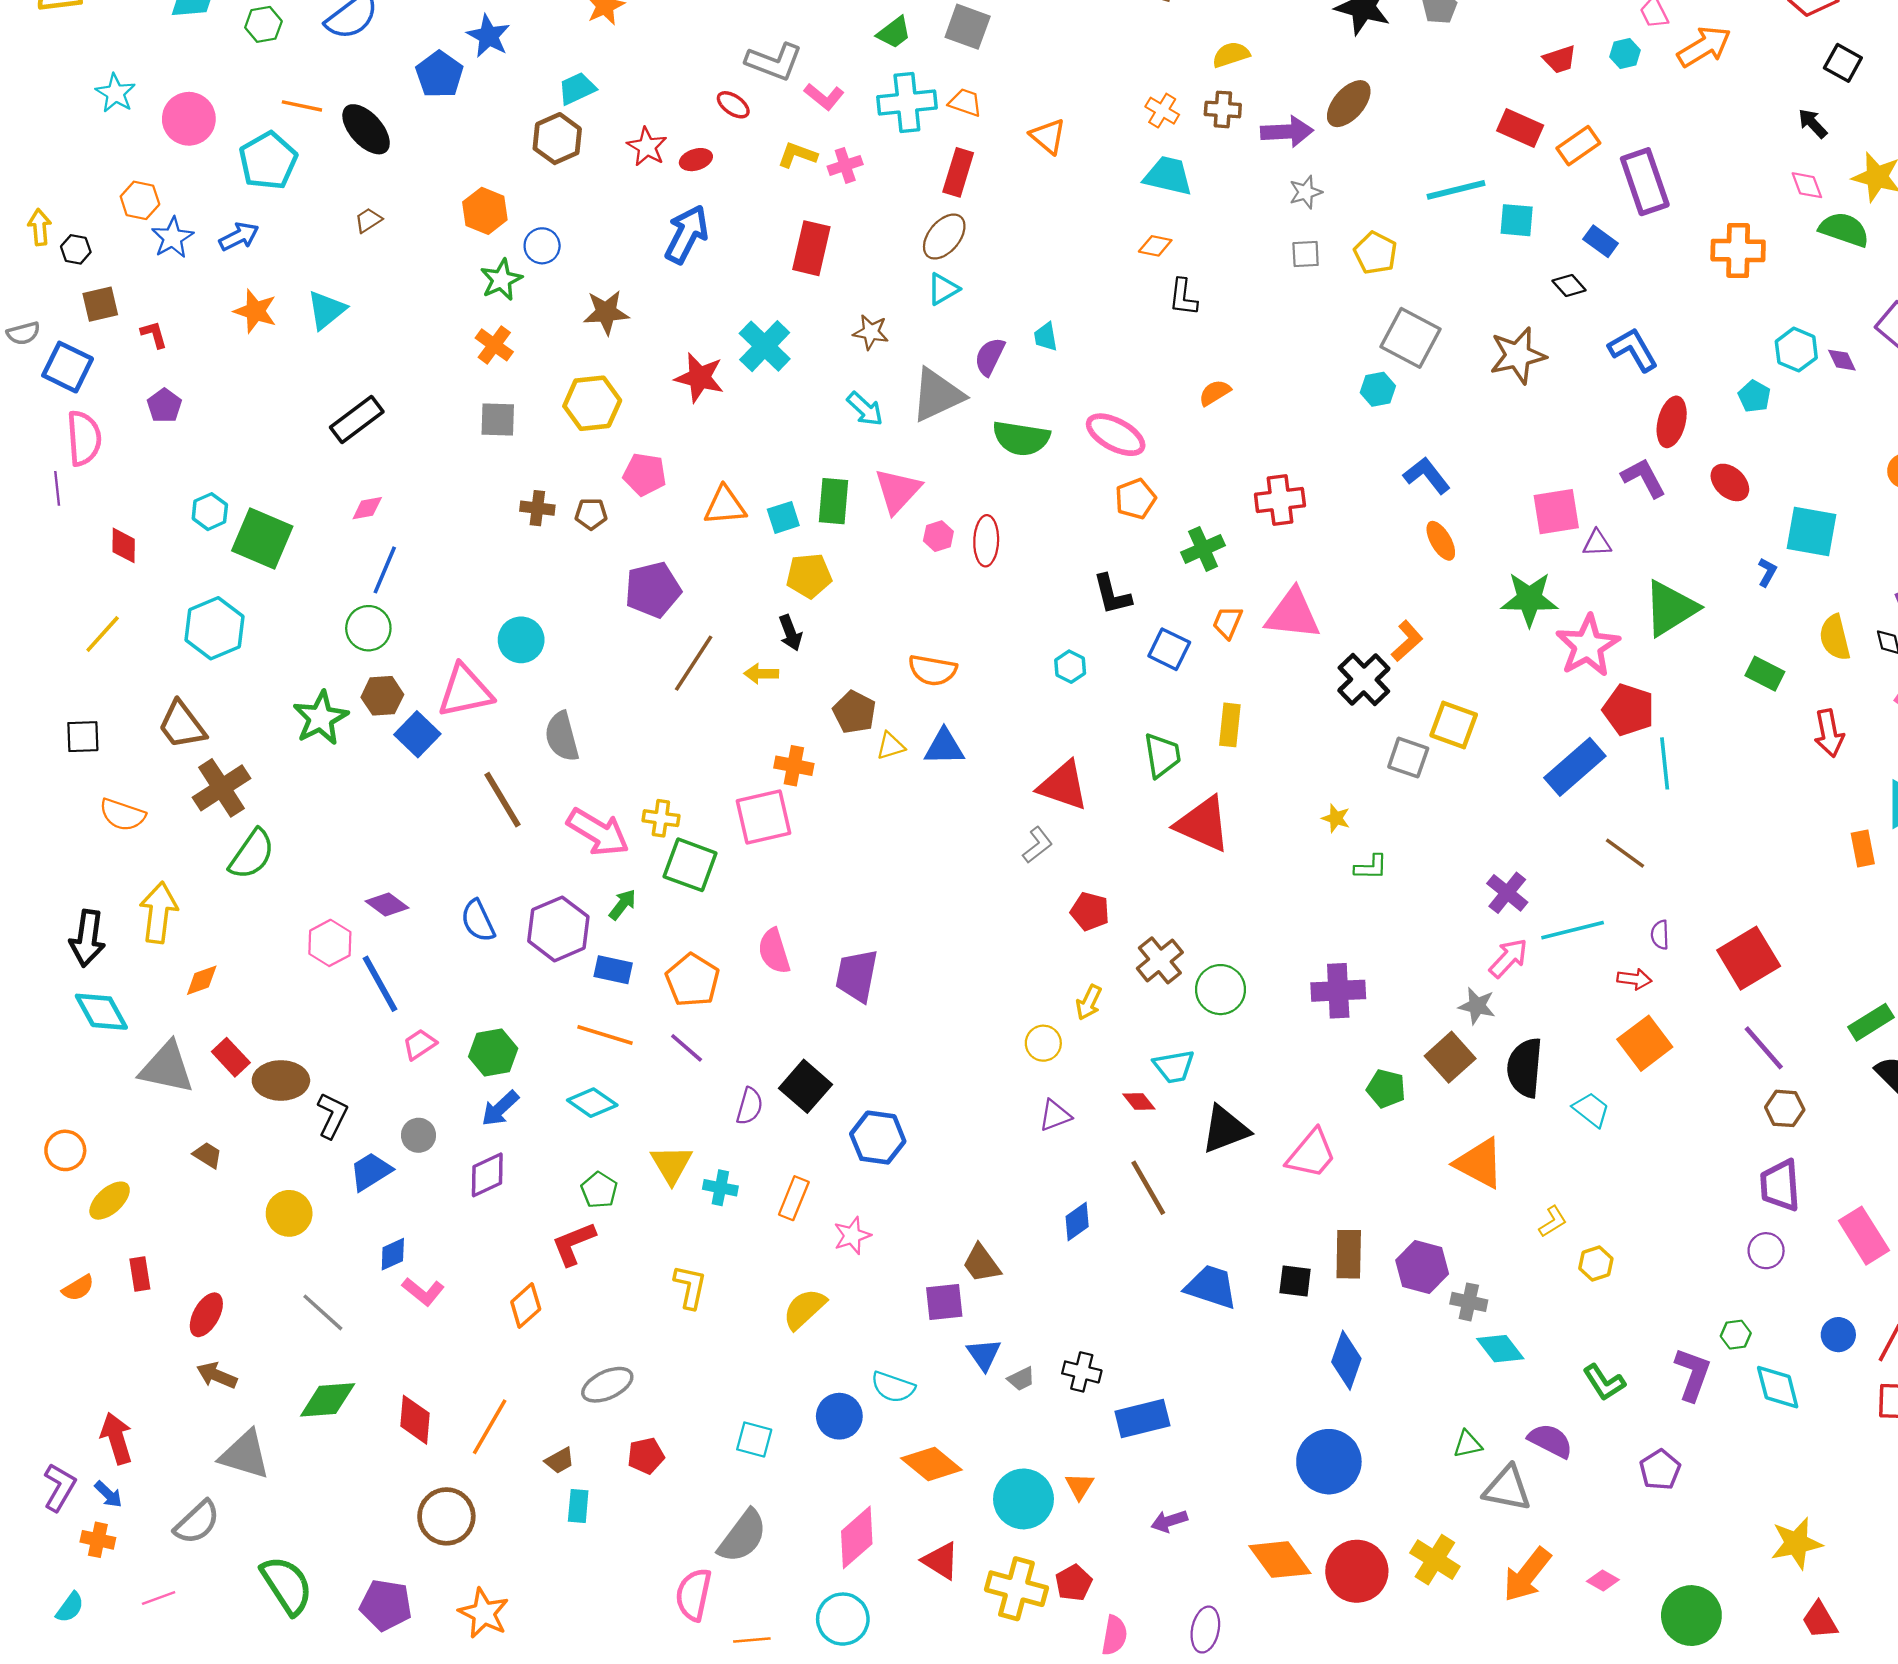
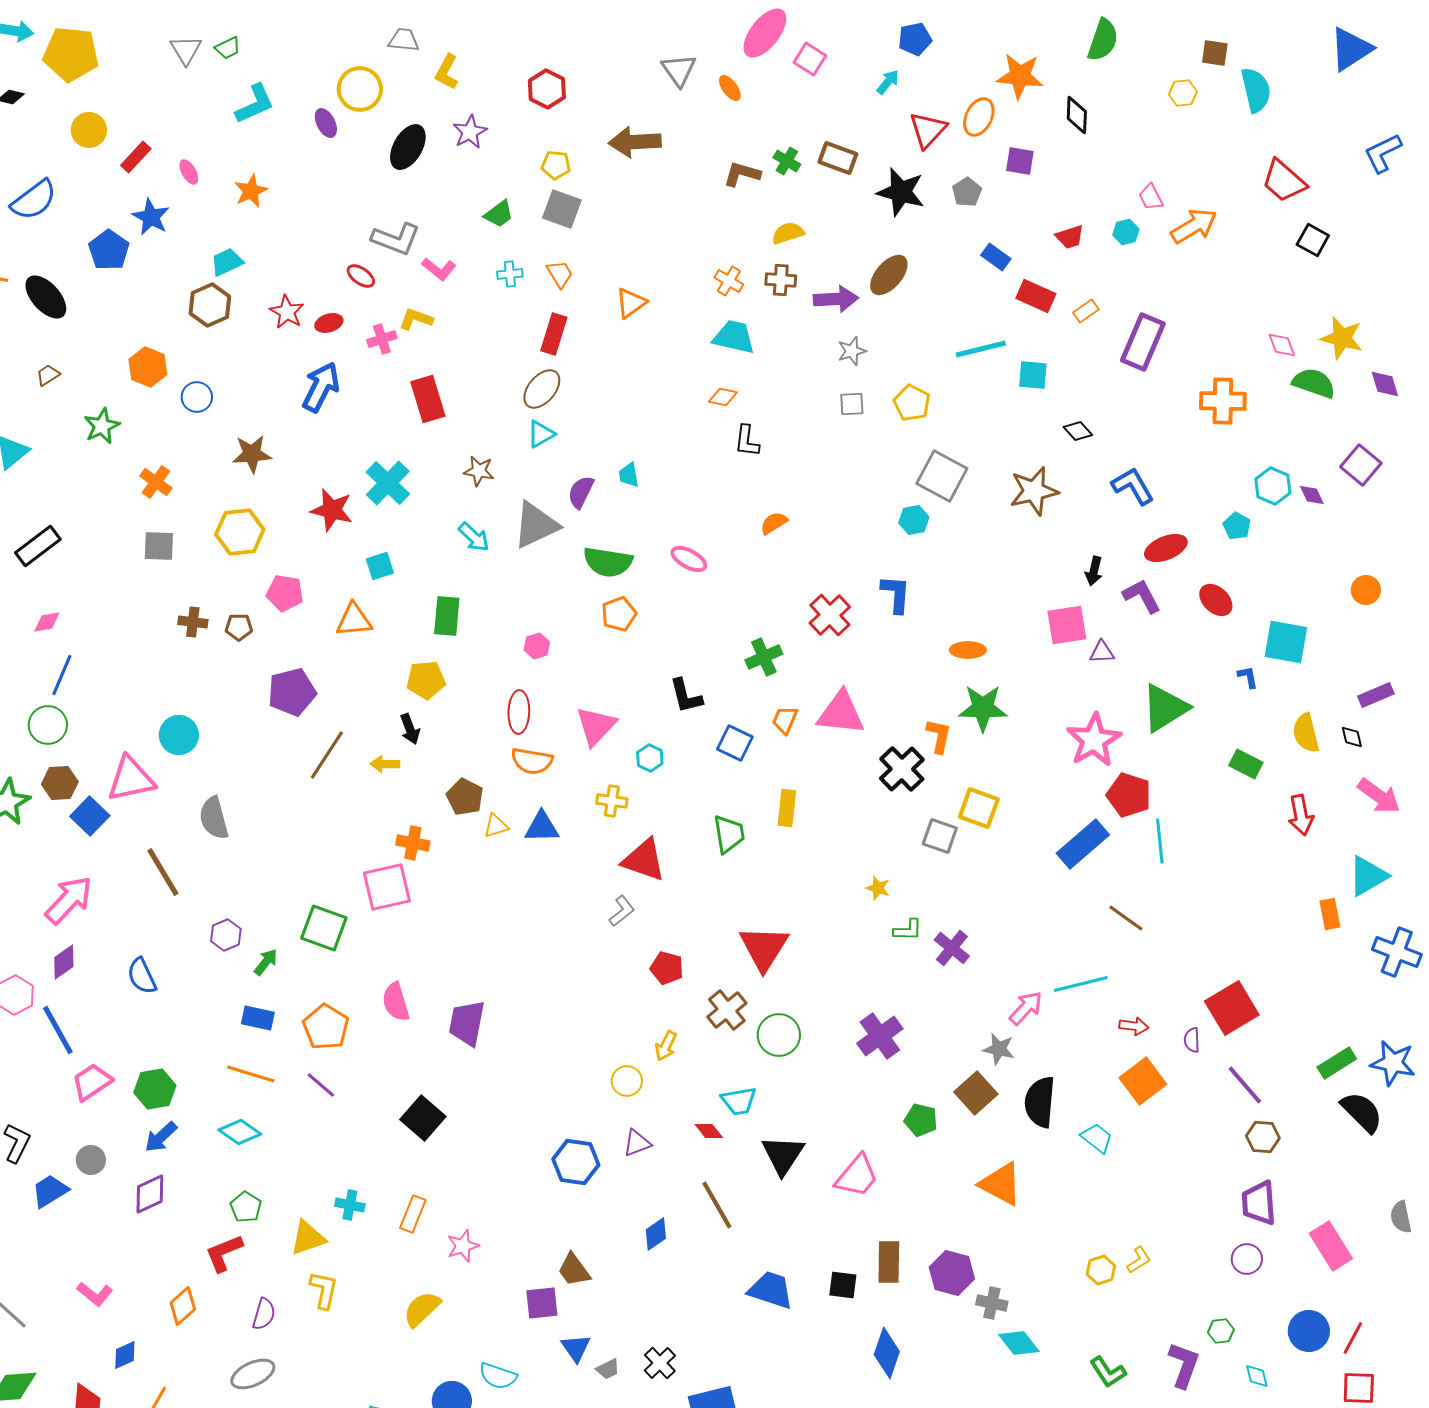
cyan cross: (907, 102) -> (510, 274), size x0.5
orange trapezoid: (965, 102) -> (560, 274), turned 40
black arrow: (1813, 123) -> (1094, 571), moved, turned -124
orange triangle: (1048, 136) -> (631, 303), turned 44
orange rectangle: (1578, 146) -> (1086, 311), size x0.7
pink cross: (845, 165) -> (382, 339), moved
purple rectangle: (1645, 182) -> (1143, 342), turned 42
blue rectangle: (1601, 241) -> (996, 257), moved
red rectangle: (811, 248) -> (428, 399), turned -30
green star: (501, 280) -> (102, 426), moved
red ellipse: (1672, 422) -> (1166, 548), turned 54
pink ellipse: (1116, 435) -> (689, 559), size x0.7
blue L-shape: (1427, 475) -> (896, 594), moved, turned 42
pink triangle: (898, 491) -> (596, 726), moved
orange pentagon: (1135, 499) -> (619, 614), moved
red cross: (1280, 500) -> (830, 615), turned -36
cyan square: (783, 517) -> (380, 566), moved
red ellipse: (986, 541) -> (519, 712), moved
orange ellipse: (1441, 541) -> (968, 650), turned -60
blue L-shape: (1767, 572) -> (1248, 677), turned -40
green star: (1529, 599) -> (983, 708), moved
orange L-shape: (1407, 641) -> (939, 736), turned -36
yellow cross: (661, 818) -> (612, 801), moved
red triangle: (1203, 824) -> (764, 948), moved, turned 38
pink arrow: (598, 832) -> (69, 900), moved, turned -78
purple cross: (1507, 893) -> (952, 948), moved
purple diamond: (387, 904) -> (64, 962), turned -72
purple hexagon: (558, 929) -> (226, 935), moved, size x0.6
purple semicircle: (1660, 935) -> (1192, 1040), moved
purple cross: (1338, 991) -> (880, 1036), turned -33
pink trapezoid: (420, 1044) -> (92, 1082), size x1.4
purple semicircle: (750, 1106) -> (264, 1314), moved
black triangle: (1225, 1129) -> (783, 1155), turned -36
blue hexagon: (878, 1138) -> (576, 1162), moved
yellow triangle: (671, 1164) -> (308, 1238), moved, turned 42
yellow L-shape: (1553, 1222) -> (1139, 1260), moved
blue diamond: (393, 1254) -> (125, 1355), moved
blue circle: (1838, 1335) -> (1309, 1331), size x1.4
black cross: (1082, 1372) -> (660, 1363), turned 32
cyan diamond: (1778, 1387) -> (1257, 1376), size x0.6

